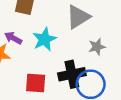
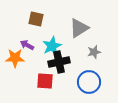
black cross: (72, 74) -> (59, 62), moved

